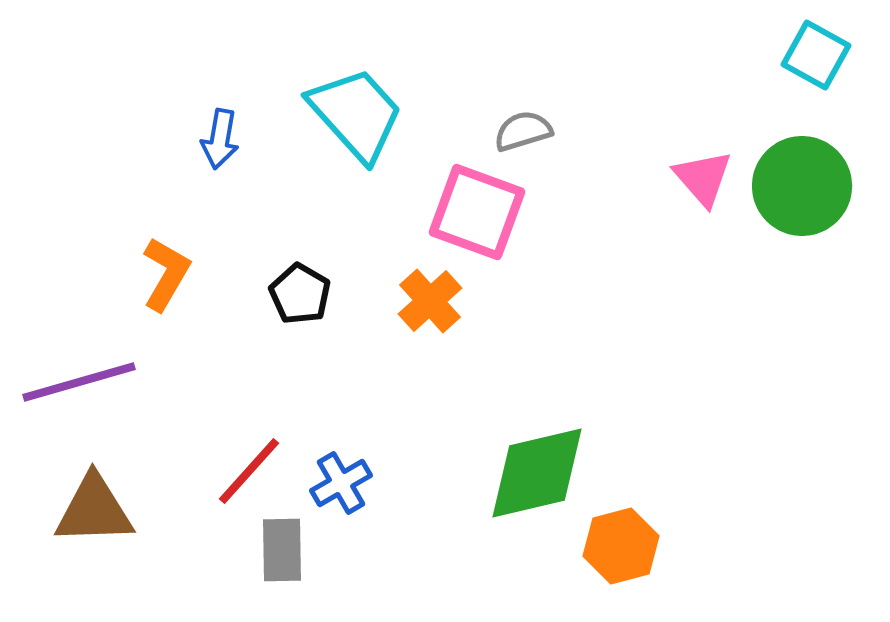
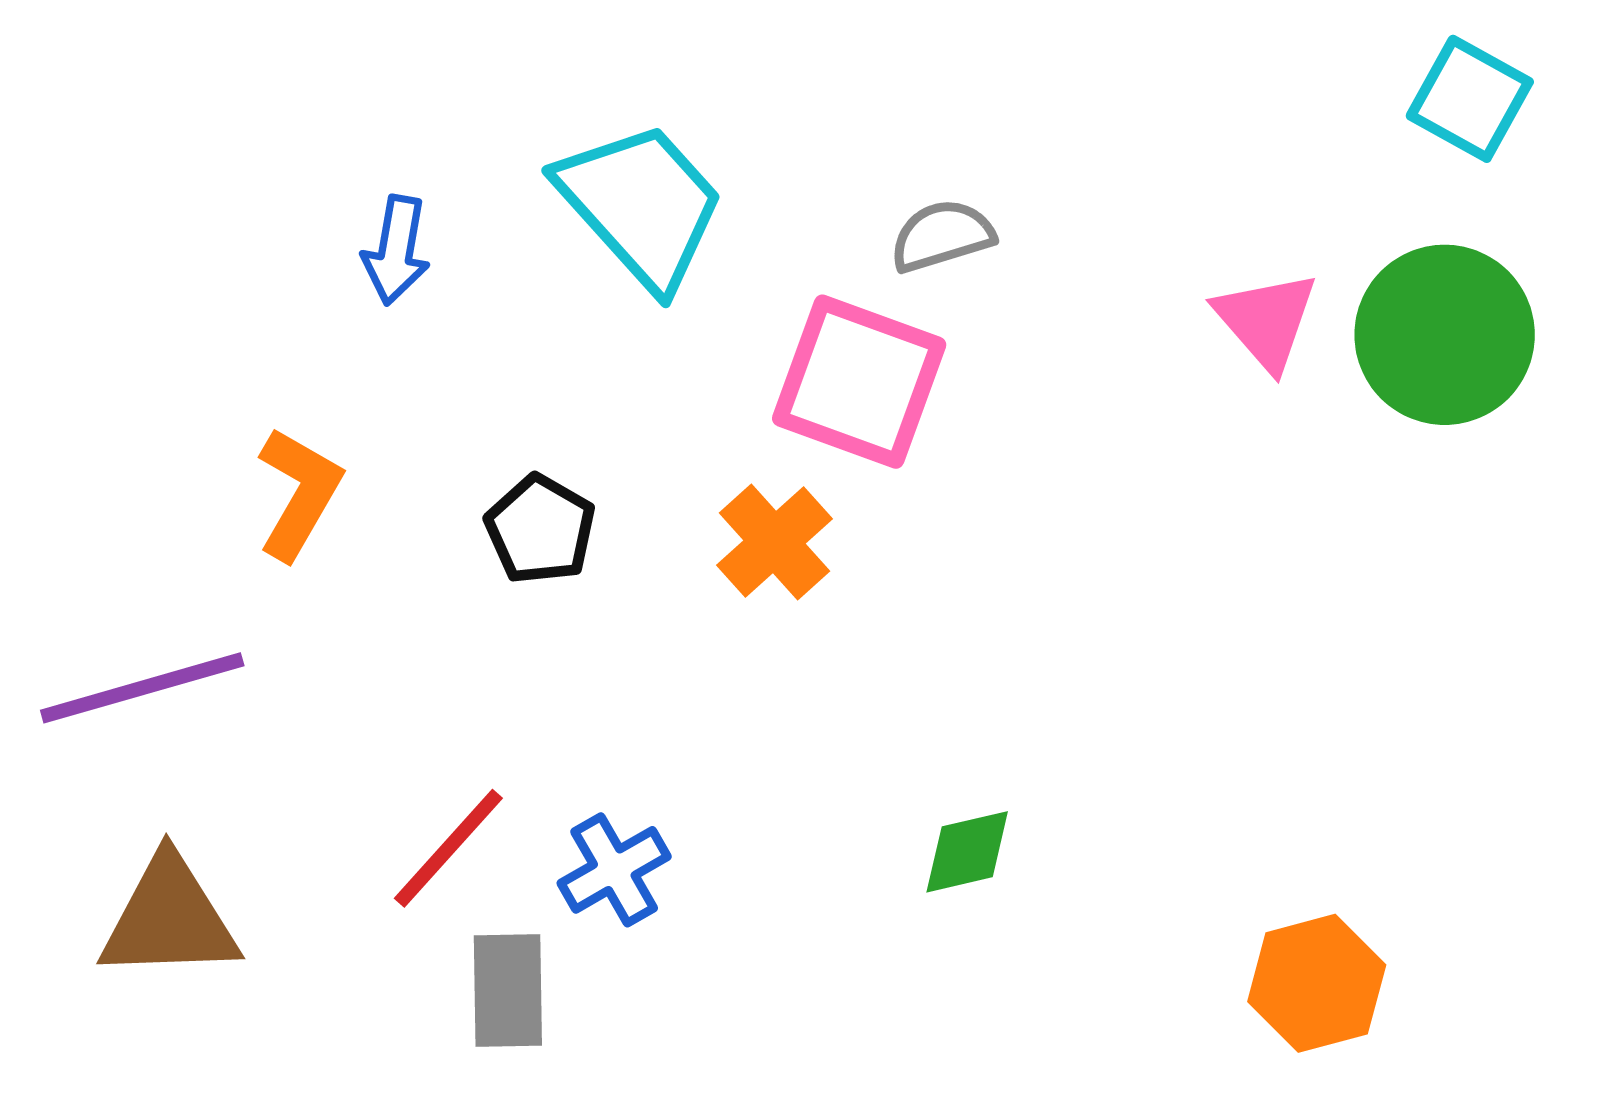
green diamond: (537, 473) -> (967, 852), size x0.5
orange hexagon: (621, 546) -> (1317, 983), moved

